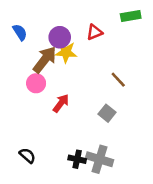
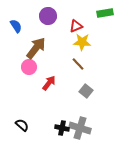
purple circle: (60, 37) -> (48, 16), moved
yellow star: (66, 52) -> (82, 42), moved
brown line: (118, 80) -> (78, 64), moved

